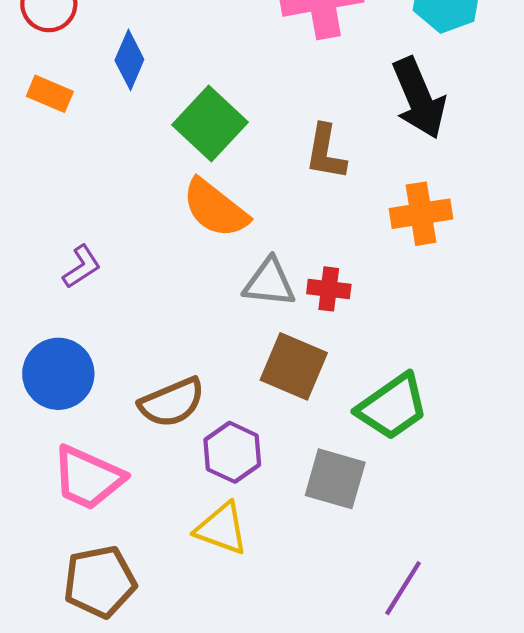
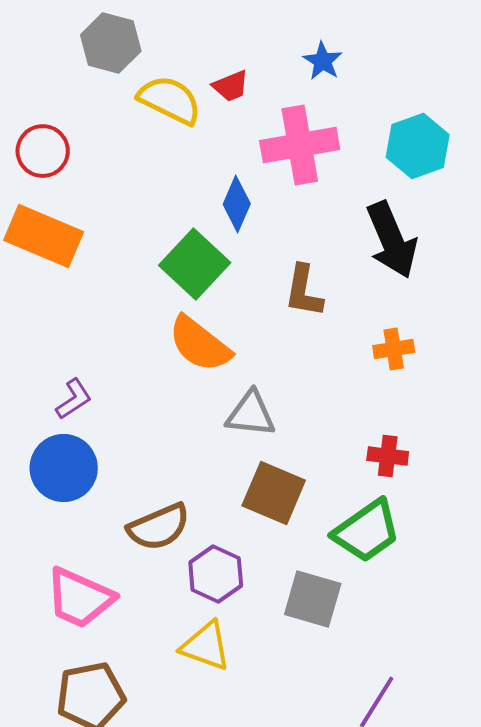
blue diamond: (129, 60) -> (237, 204), moved
orange rectangle: (50, 94) -> (44, 236), size x1.8
orange cross: (421, 214) -> (394, 349), size x0.7
red cross: (329, 289) -> (388, 456), moved
blue circle: (58, 374) -> (64, 468), moved

